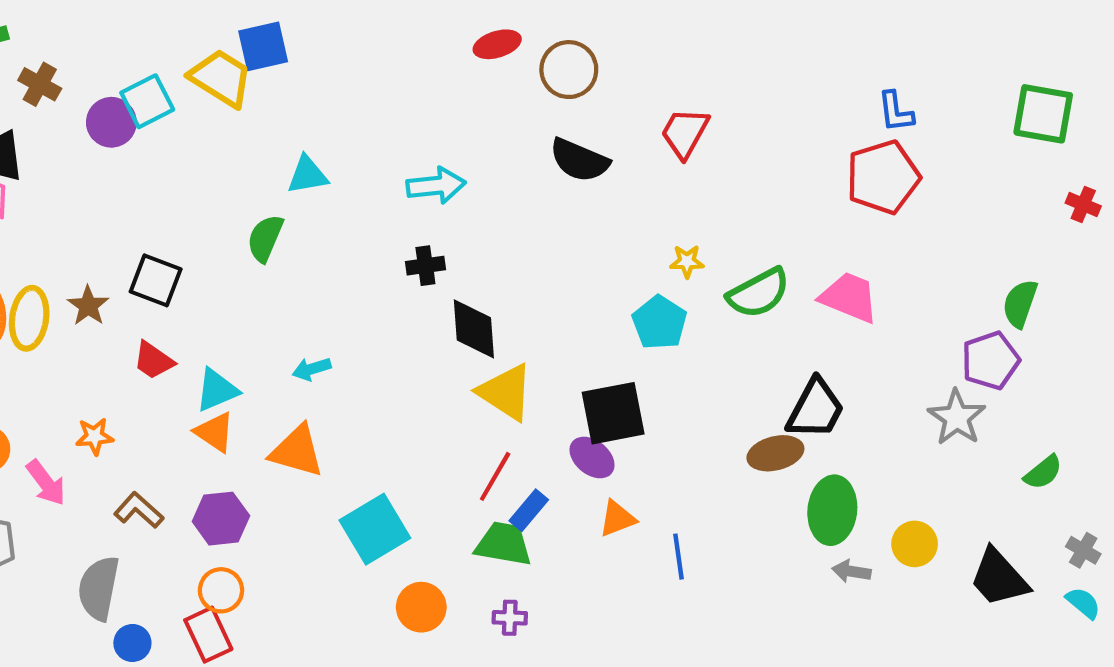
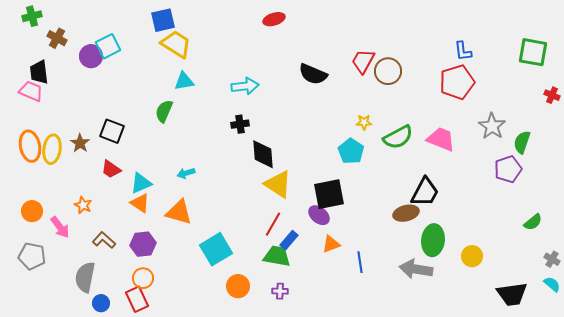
brown circle: (569, 70) -> (388, 71), moved
yellow trapezoid: (221, 78) -> (176, 44), moved
gray star: (957, 417) -> (492, 126), moved
orange star: (94, 436) -> (83, 205), turned 30
gray arrow: (851, 571) -> (416, 269), moved, size x1.8
black trapezoid: (999, 578) -> (512, 294), moved, turned -56

